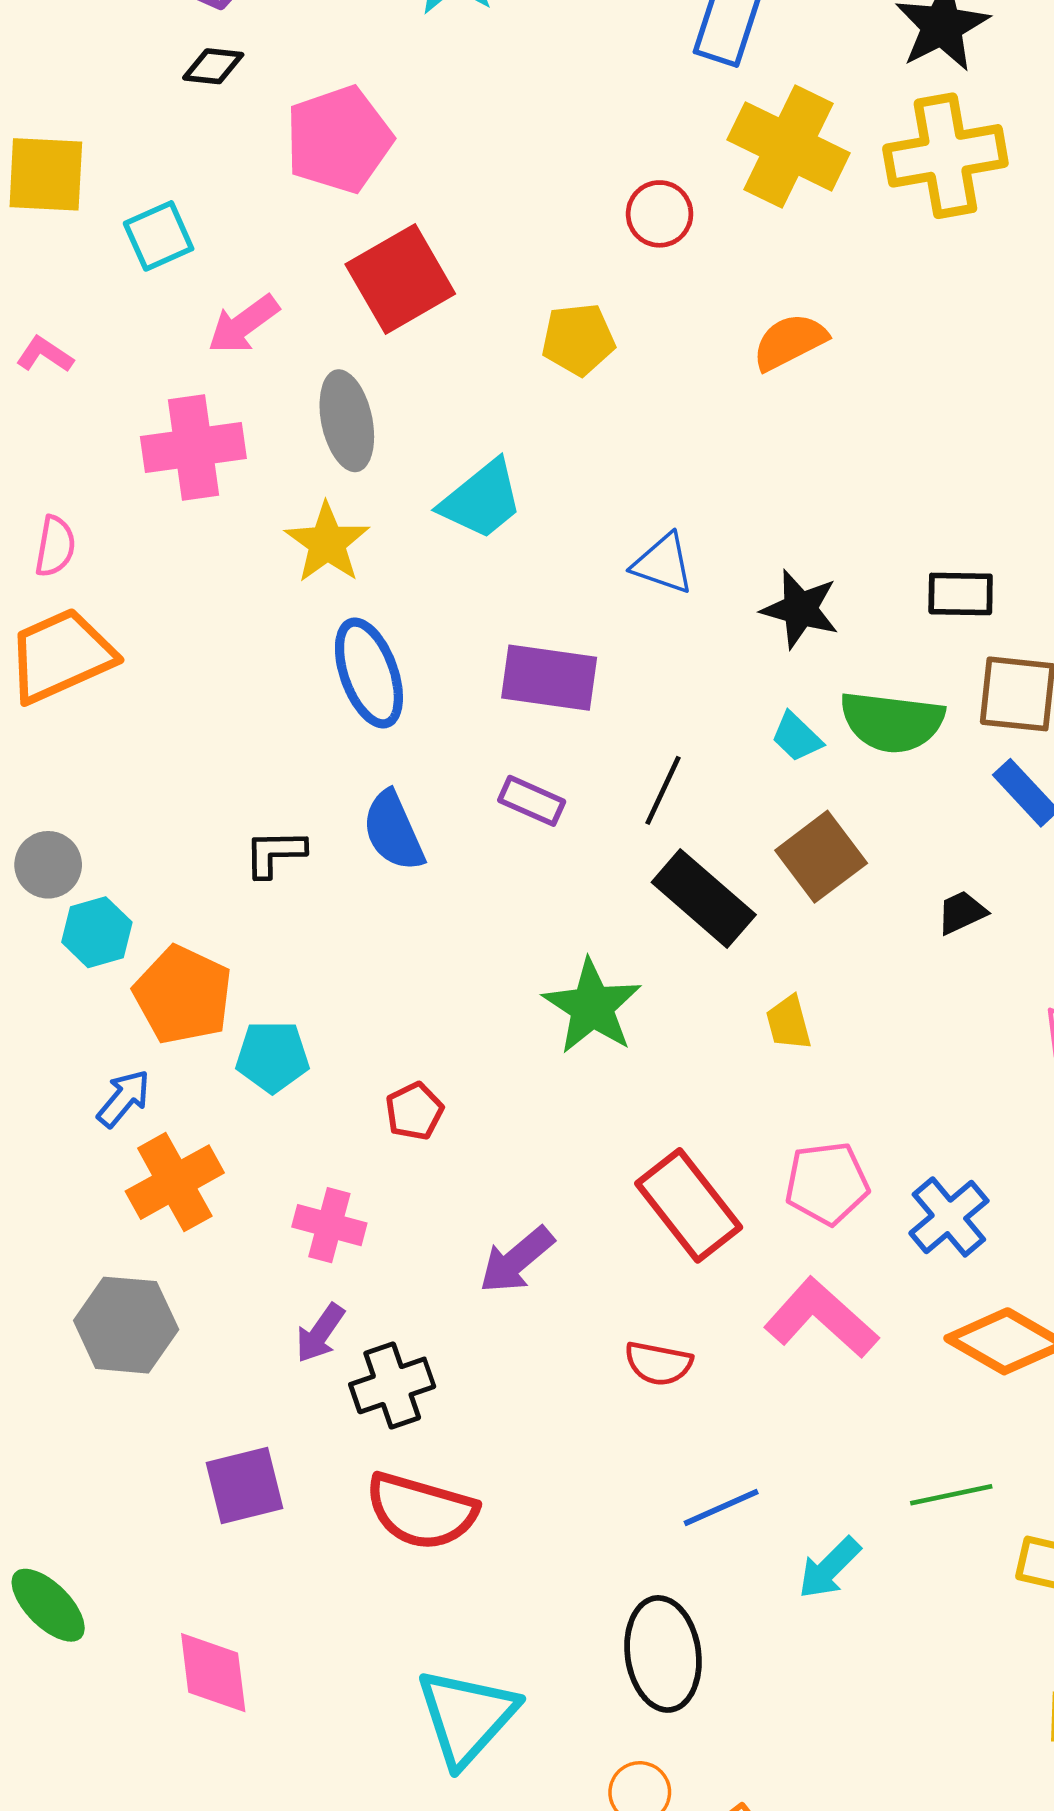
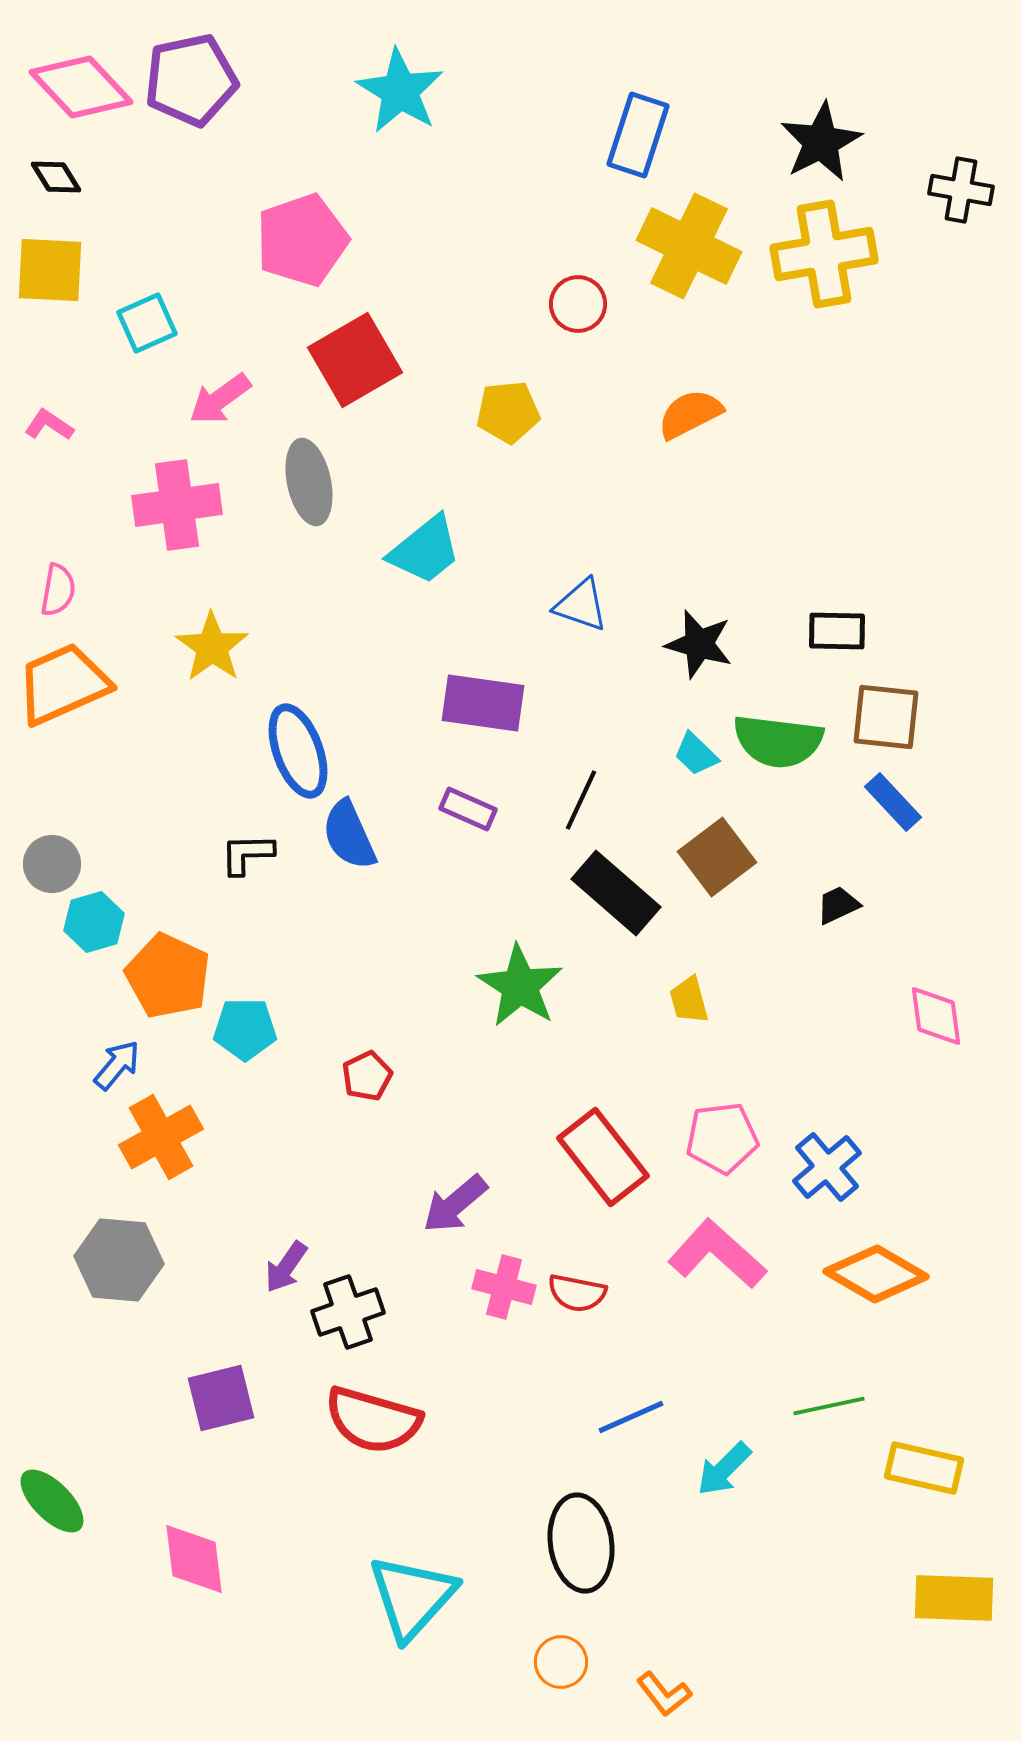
black diamond: (213, 66) -> (56, 177), moved, turned 52
yellow star: (327, 543) -> (212, 647), moved
blue ellipse: (369, 673) -> (298, 751), moved
pink cross: (329, 1225) -> (504, 1287), moved

